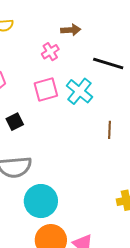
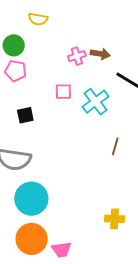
brown arrow: (71, 30) -> (100, 54), moved
pink square: (46, 90) -> (63, 92), size x0.7

